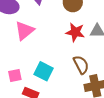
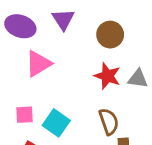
pink square: (15, 75) -> (24, 115), moved

